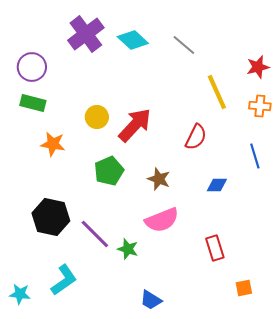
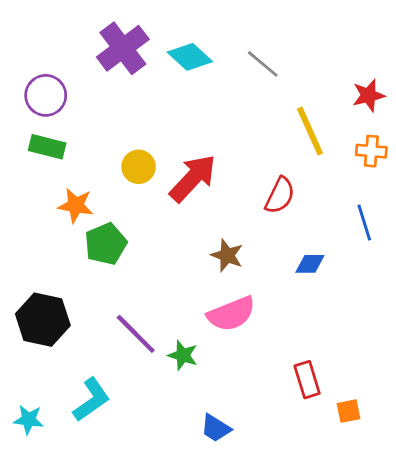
green pentagon: (109, 171) -> (106, 244), moved
black hexagon: (51, 217) -> (43, 320), moved
red rectangle: (215, 248) -> (307, 380), moved

